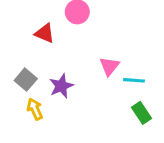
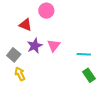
pink triangle: (109, 66) -> (54, 46), moved
purple star: (61, 86) -> (35, 46), moved

